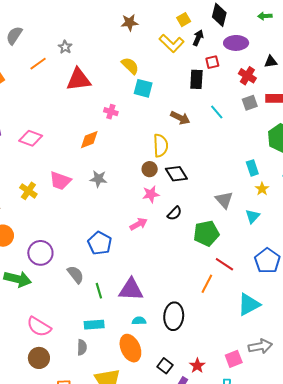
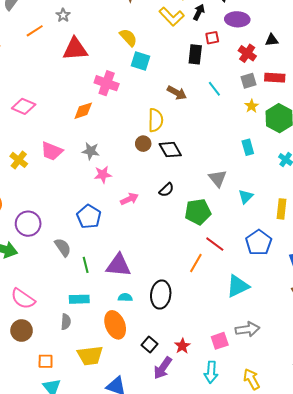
pink cross: (111, 112) -> (107, 83), size x1.6
yellow star: (262, 189) -> (252, 106), moved
pink star: (151, 194) -> (103, 175), moved

